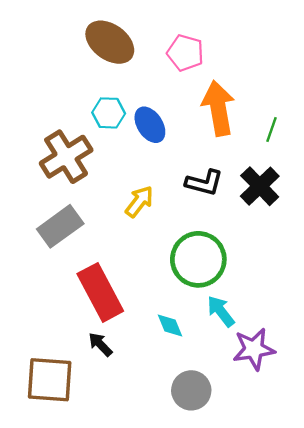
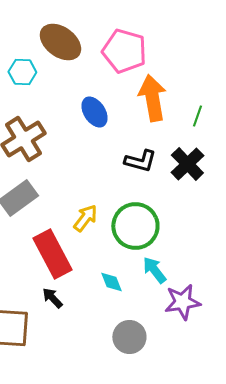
pink pentagon: (185, 53) -> (124, 51), size x1.4
cyan hexagon: (109, 113) -> (22, 72), moved
yellow arrow: (139, 202) -> (85, 218), moved

